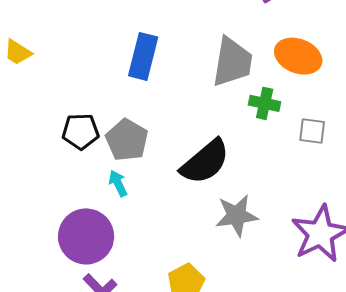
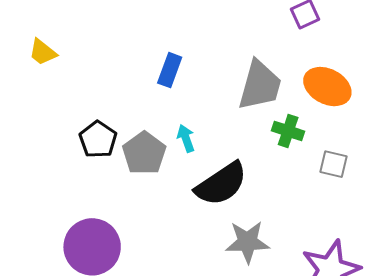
blue rectangle: (143, 56) -> (170, 70), size x0.7
black pentagon: (81, 131) -> (98, 139), turned 30
cyan arrow: (118, 183) -> (186, 138), moved

